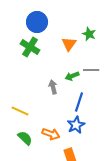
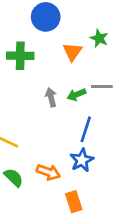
blue circle: (37, 22) -> (46, 17), moved
green cross: (30, 47) -> (20, 56), turned -30
gray arrow: (53, 87) -> (51, 97), moved

